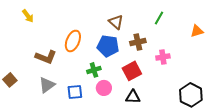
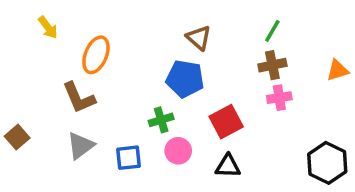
orange triangle: (197, 31) -> (338, 70), moved
orange ellipse: (73, 41) -> (96, 55), moved
brown cross: (138, 42) -> (272, 65), moved
brown L-shape: (46, 57) -> (79, 98), turned 45

